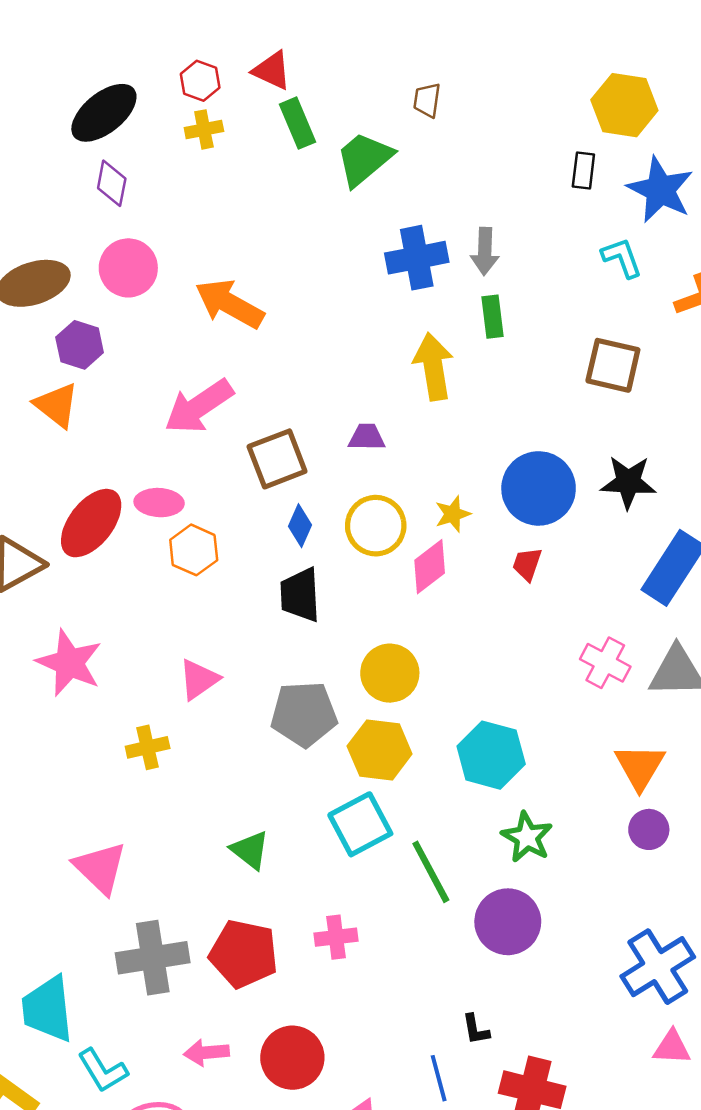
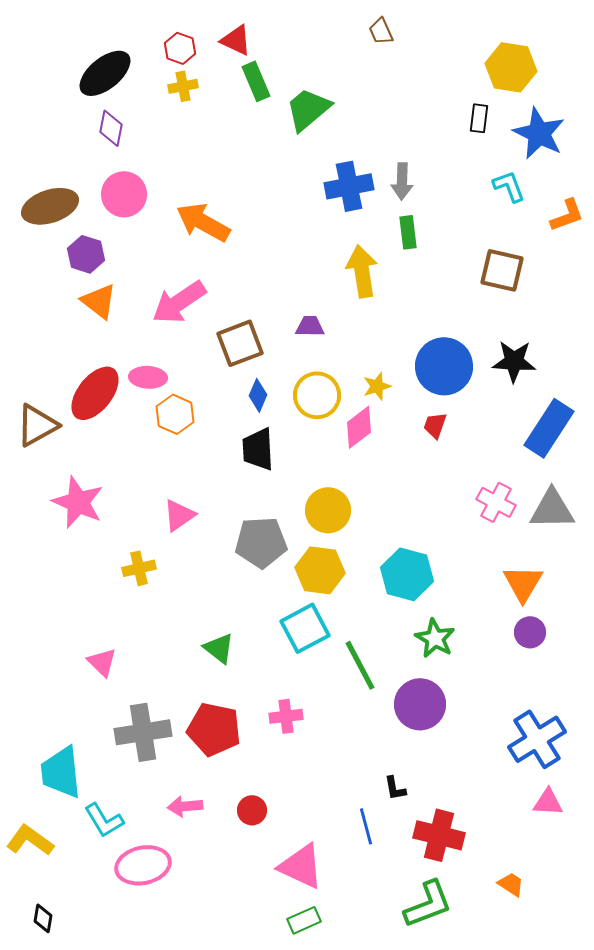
brown trapezoid: (427, 100) -> (381, 31), moved, turned -32
orange triangle: (57, 405) -> (99, 301), moved
pink triangle: (100, 868) -> (102, 662), size x0.7
red circle: (292, 1058) -> (252, 810), size x0.6

